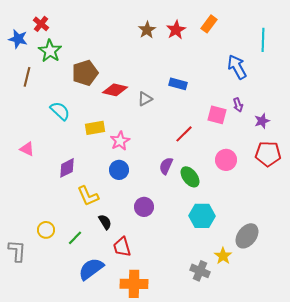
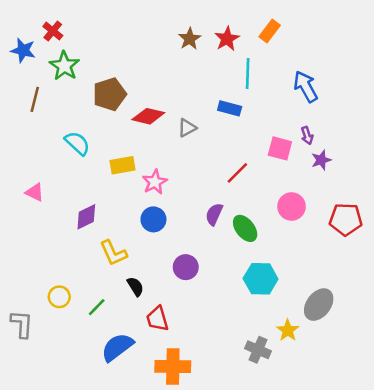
cyan line: (263, 40) -> (248, 74), moved
purple star: (262, 121) -> (321, 160), moved
red pentagon: (268, 154) -> (346, 219), moved

